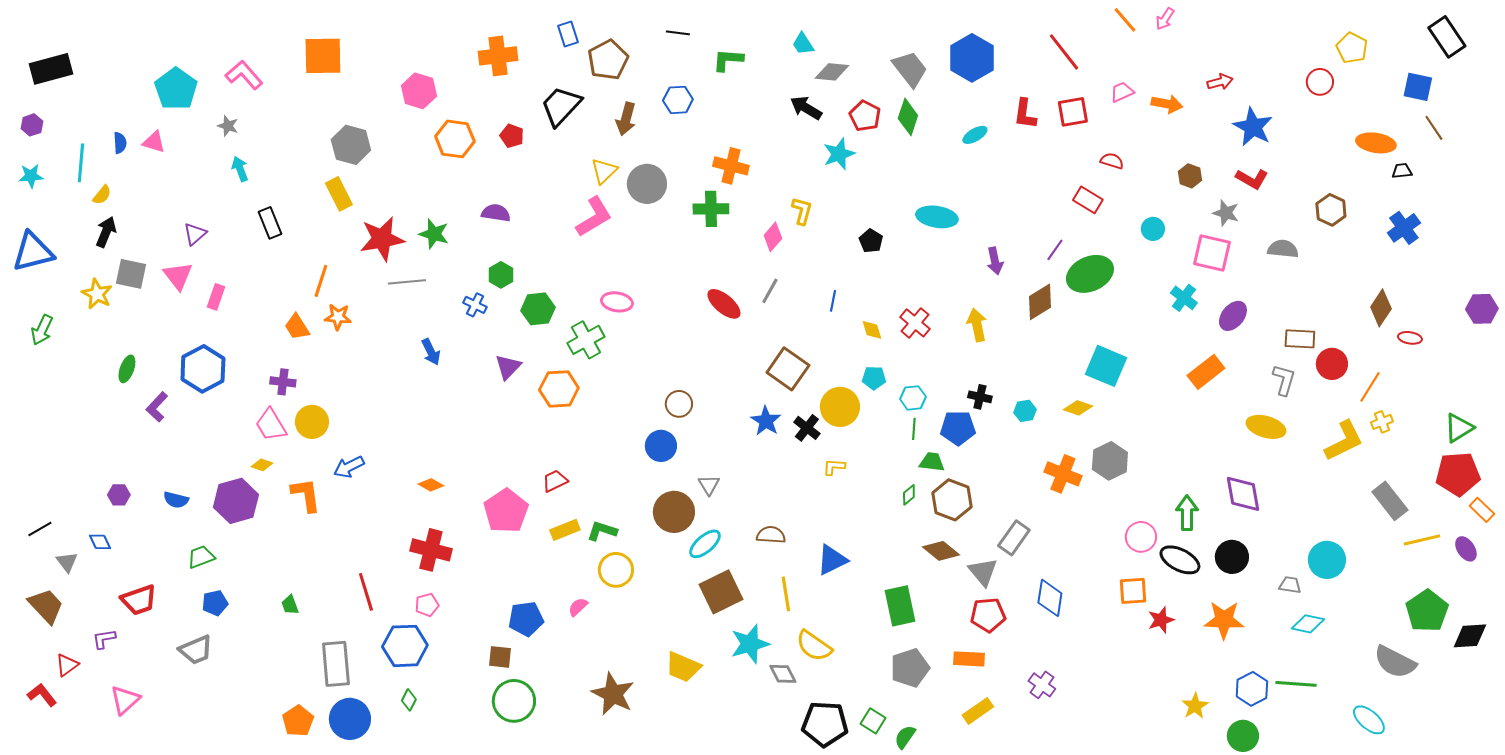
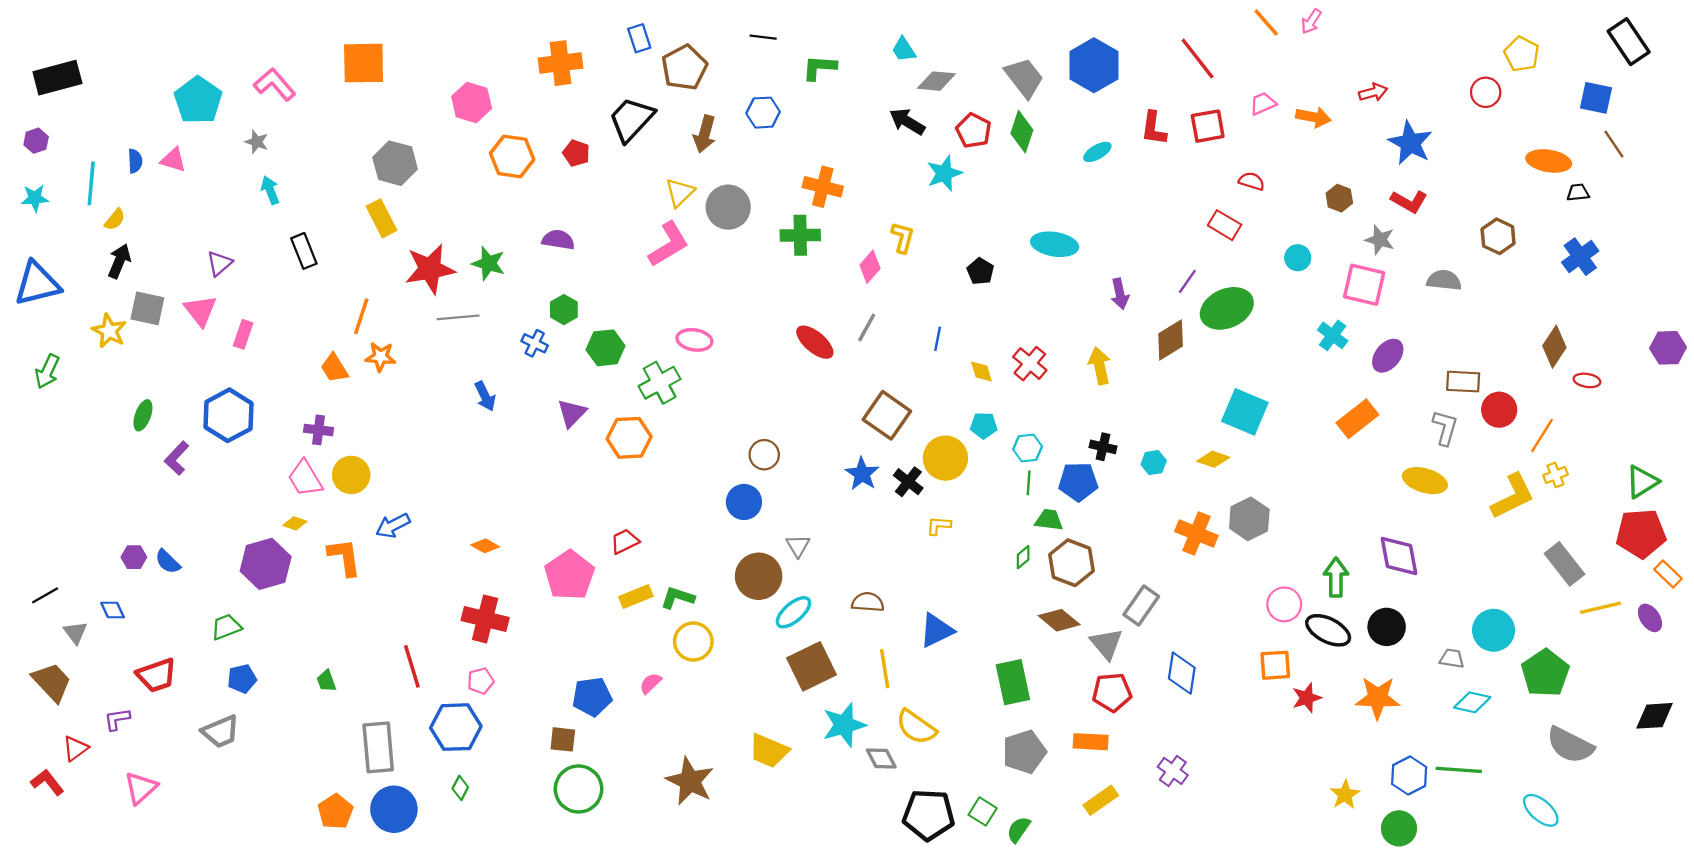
blue semicircle: (176, 500) -> (168, 562), moved, turned 30
green pentagon: (1427, 611) -> (1545, 673), moved

